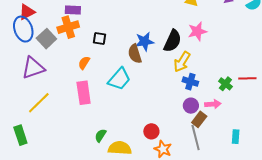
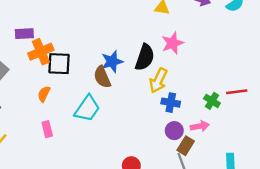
orange cross: (68, 27) -> (41, 52), moved
black square: (99, 38) -> (59, 64), size x1.5
pink rectangle: (84, 93) -> (47, 129), size x0.6

